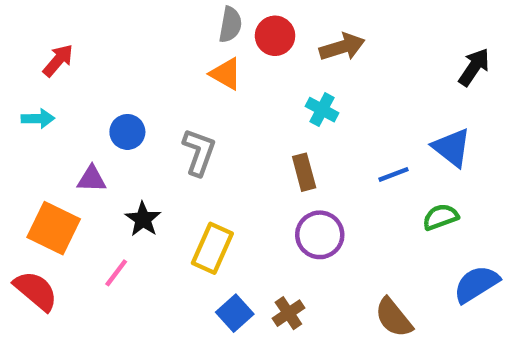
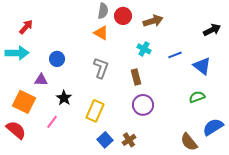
black arrow: (474, 67) -> (212, 30), turned 30
cyan arrow: (38, 119) -> (17, 53), size x1.6
gray L-shape: (199, 152) -> (101, 68), moved
blue line: (394, 174) -> (175, 55), moved
brown semicircle: (394, 318) -> (189, 142), moved

